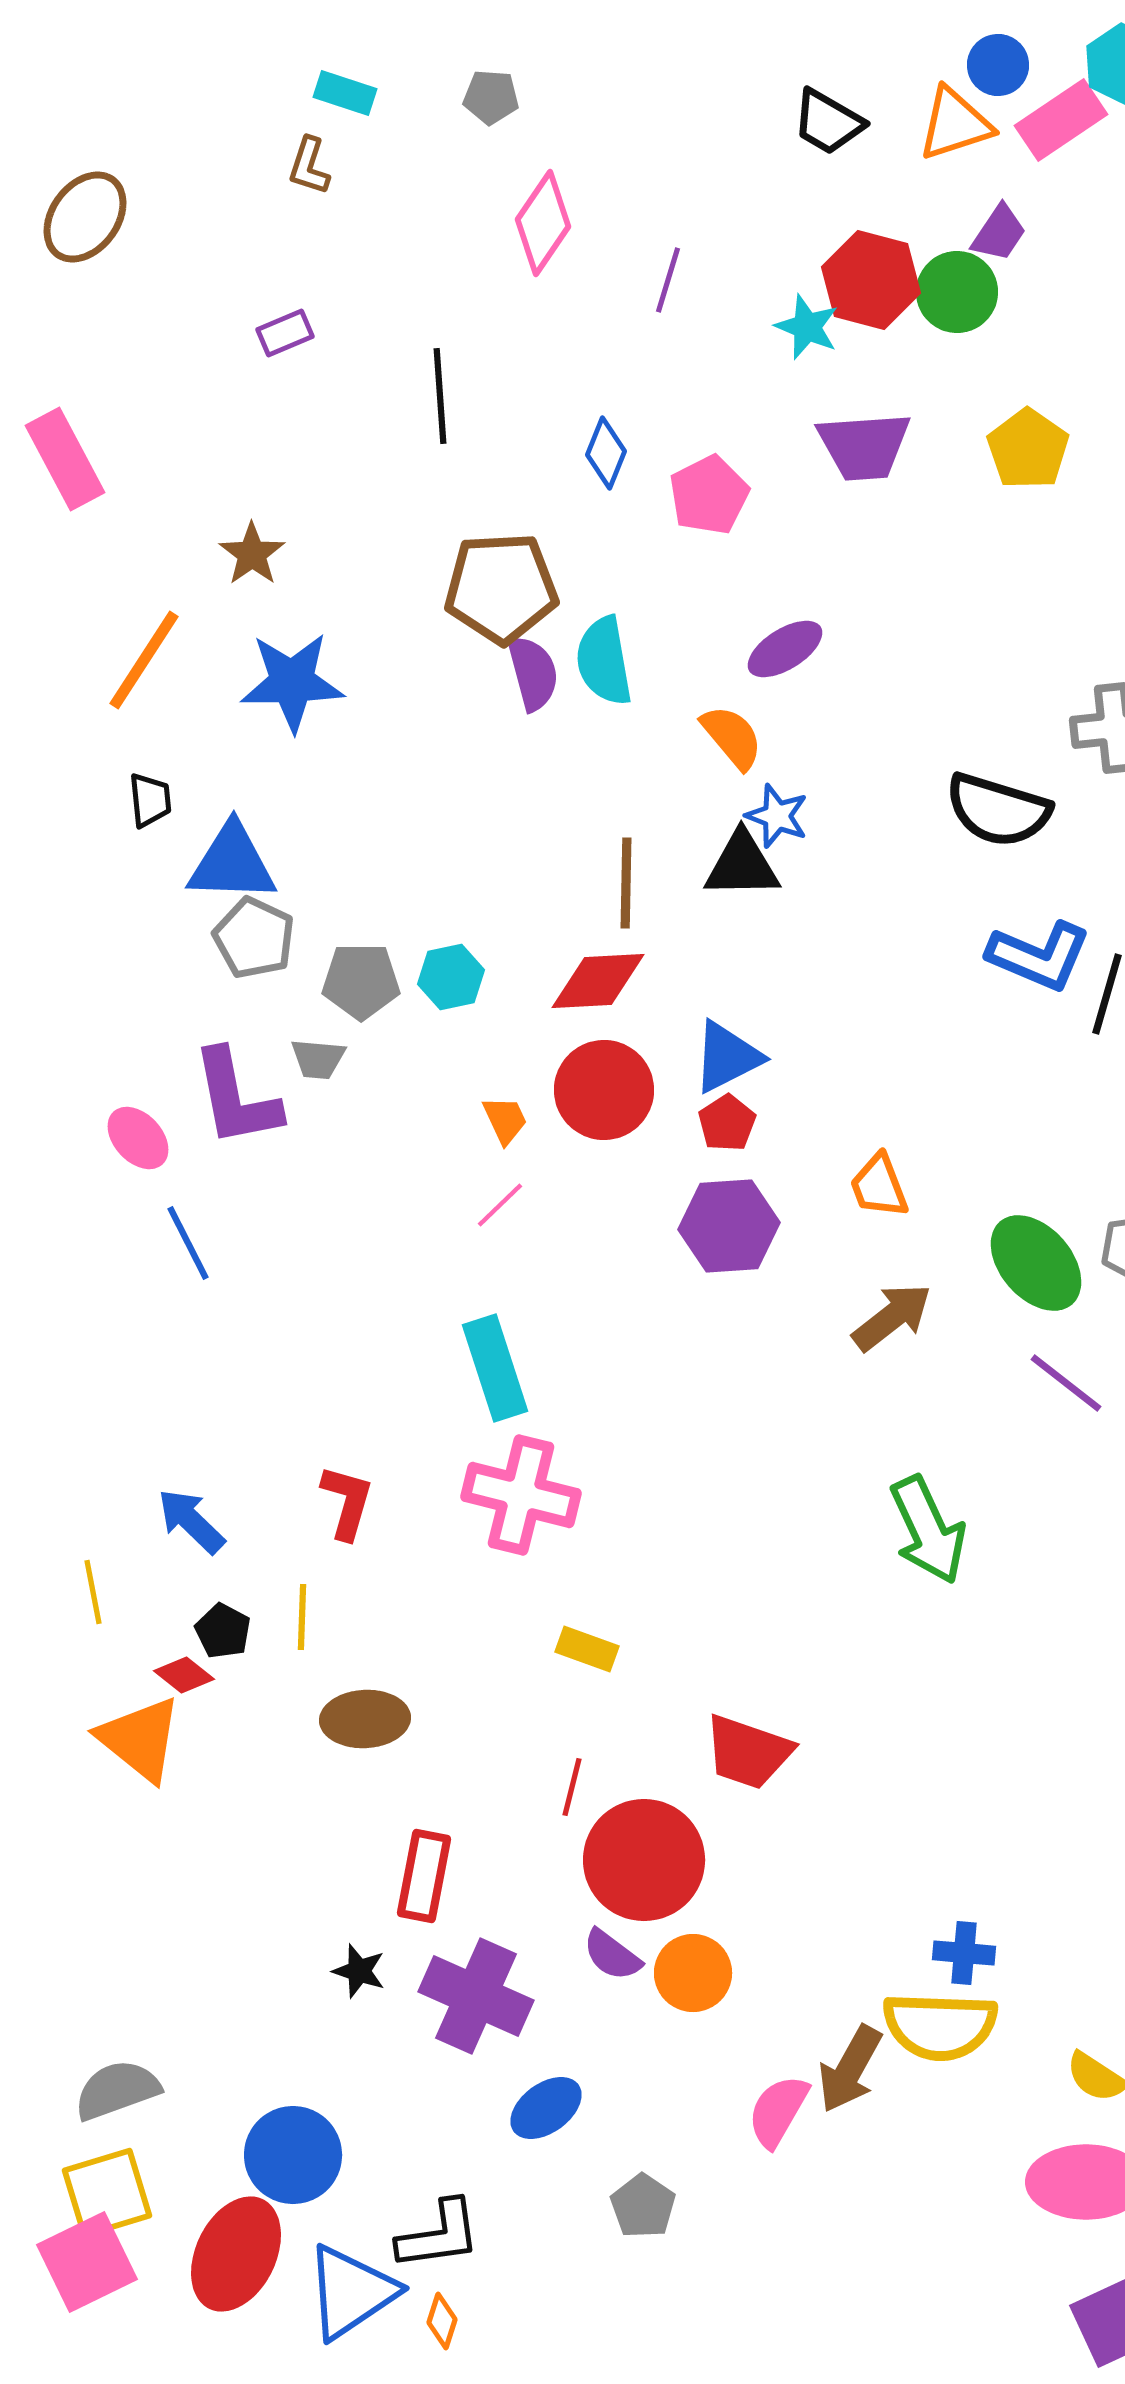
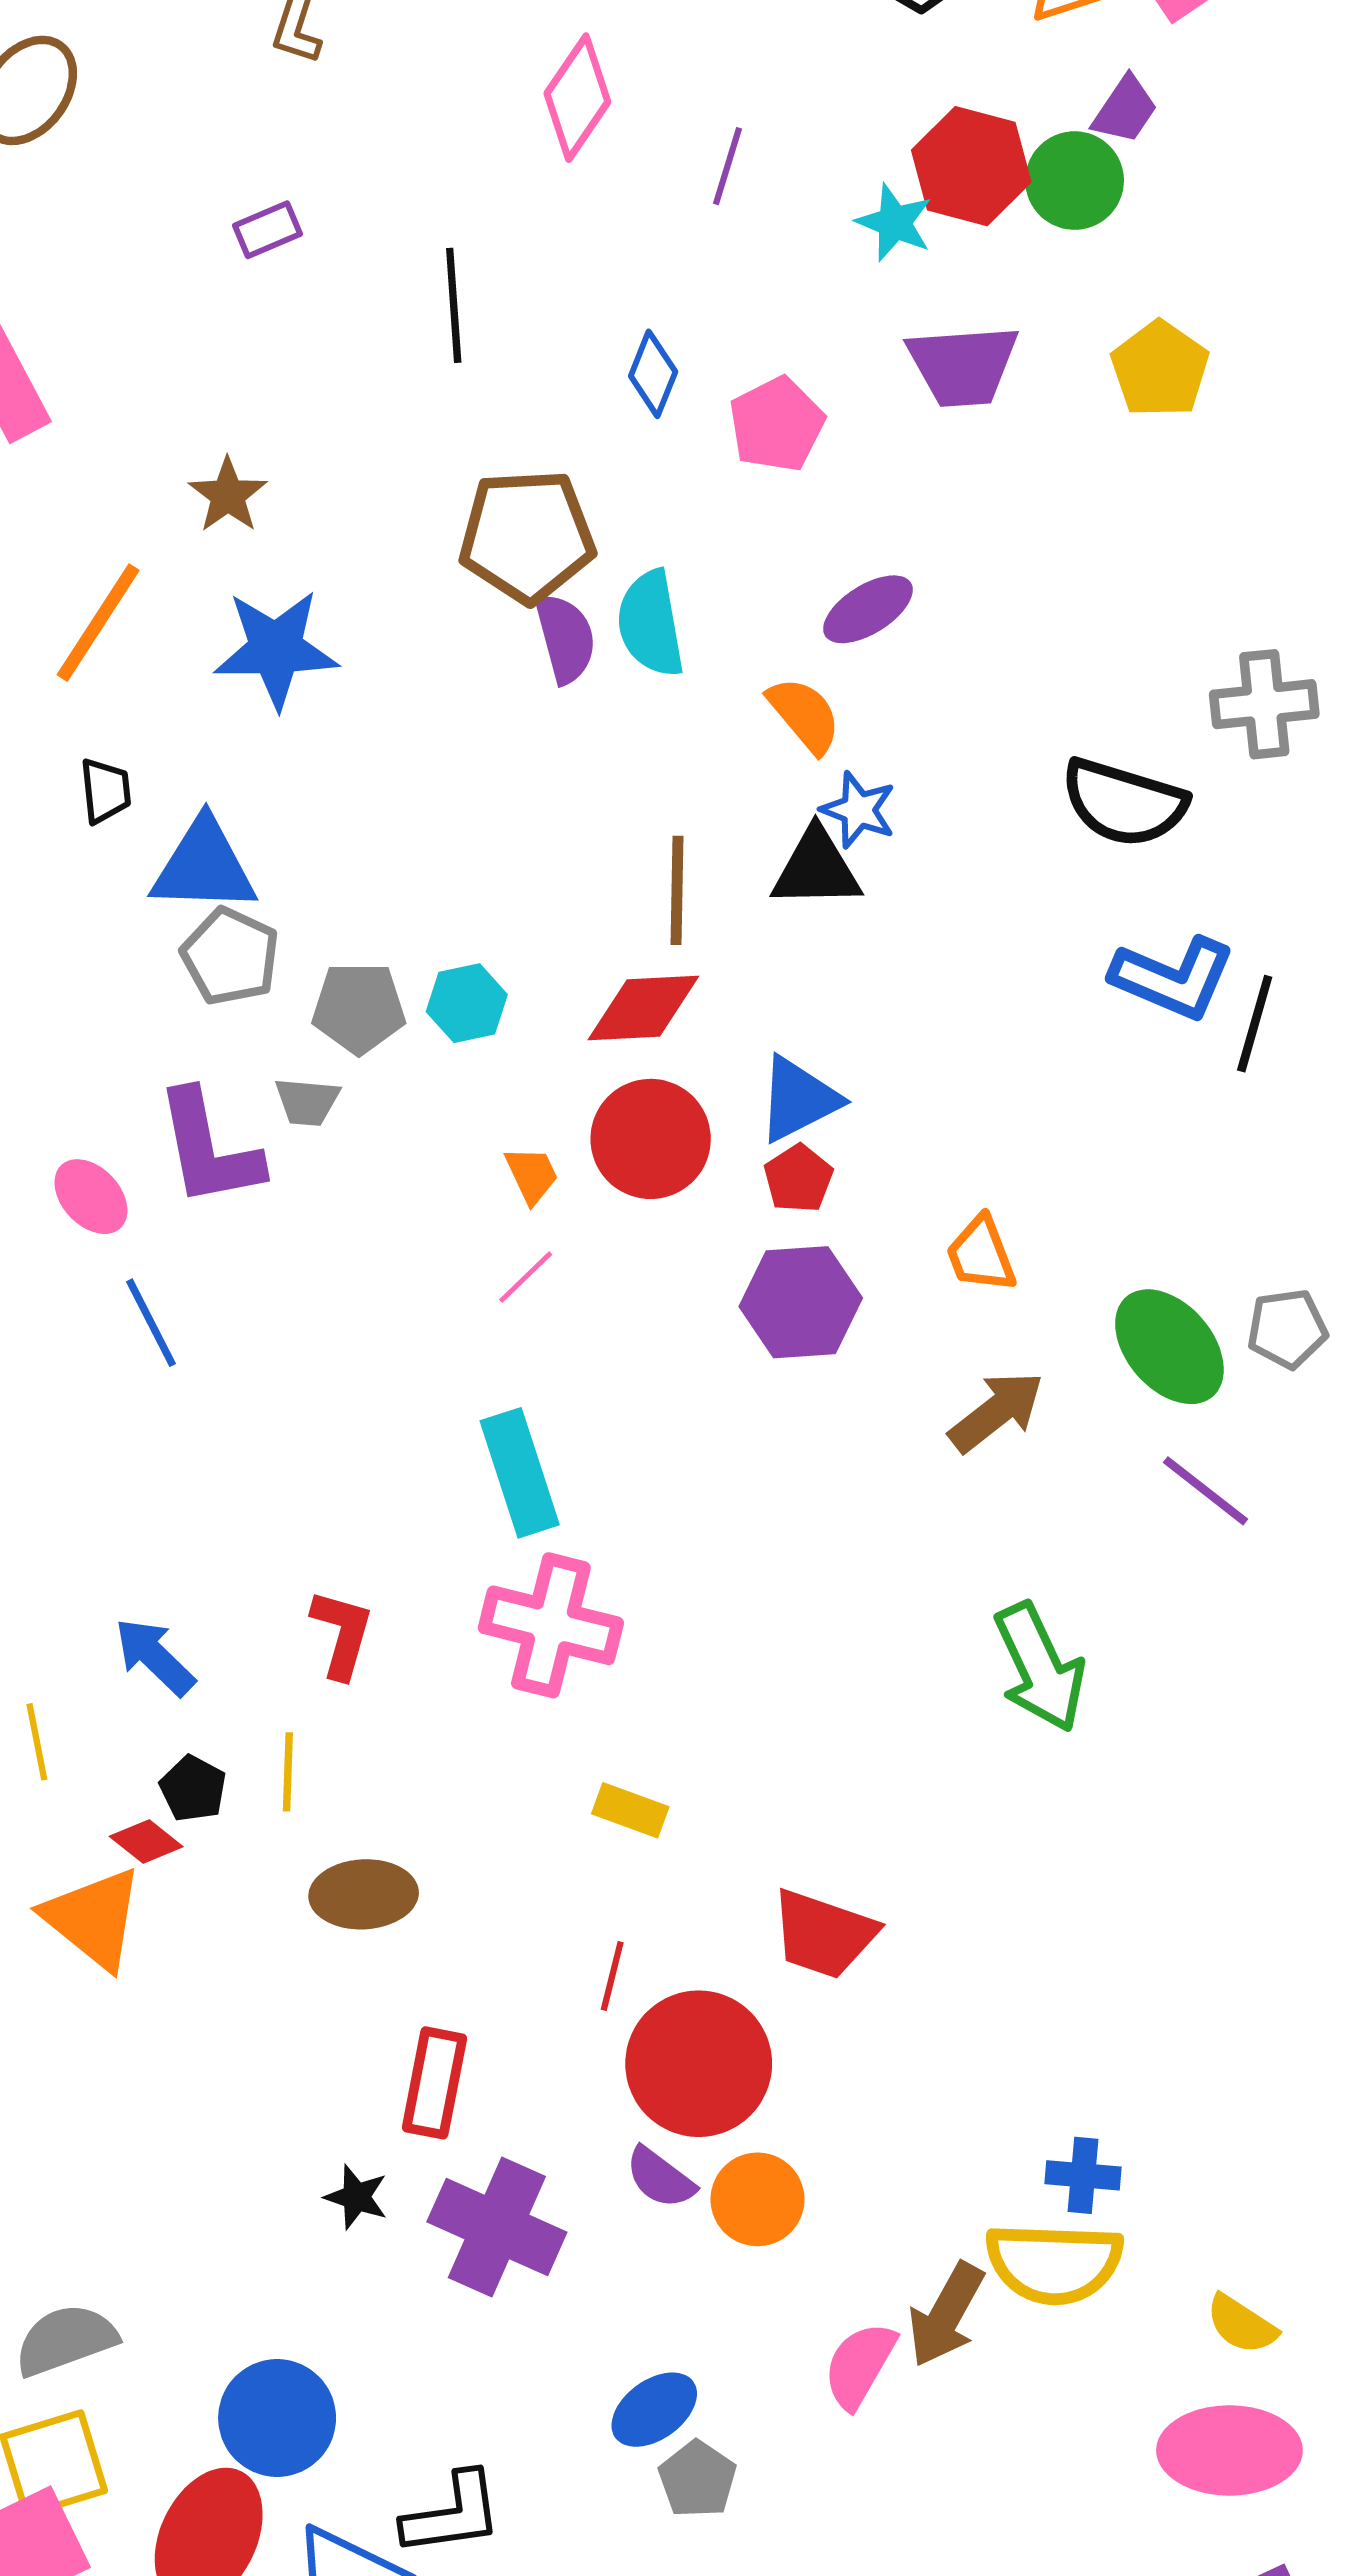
blue ellipse: (546, 2108) -> (654, 2410), moved

